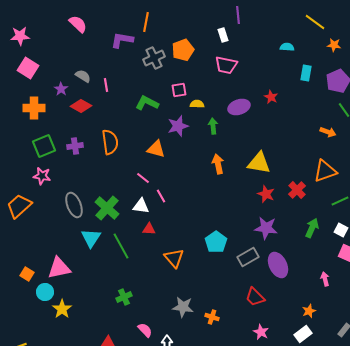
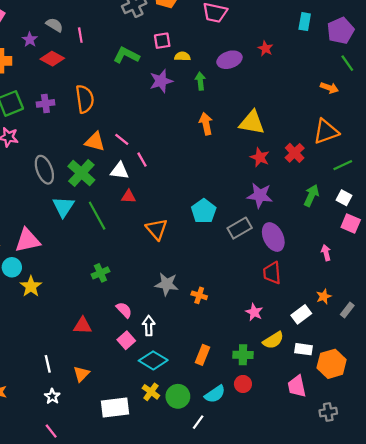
orange triangle: (156, 149) -> (95, 142), moved
red trapezoid: (255, 297) -> (272, 273), moved, turned 40
orange star: (309, 311) -> (324, 296), moved

